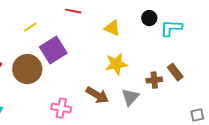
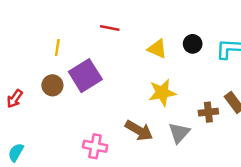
black circle: (149, 18) -> (193, 44), moved
yellow line: (30, 27) -> (57, 48), turned -48
brown circle: (27, 69) -> (52, 85), moved, size x0.6

